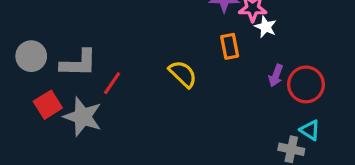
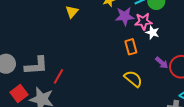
yellow semicircle: (183, 74) -> (133, 79), moved
purple arrow: (276, 76) -> (162, 63), turned -64

